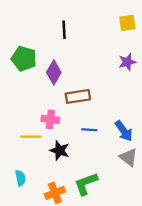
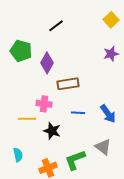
yellow square: (127, 23) -> (111, 20), turned -35
black line: (64, 30) -> (56, 26), turned 56
gray triangle: (128, 157) -> (103, 147), moved

